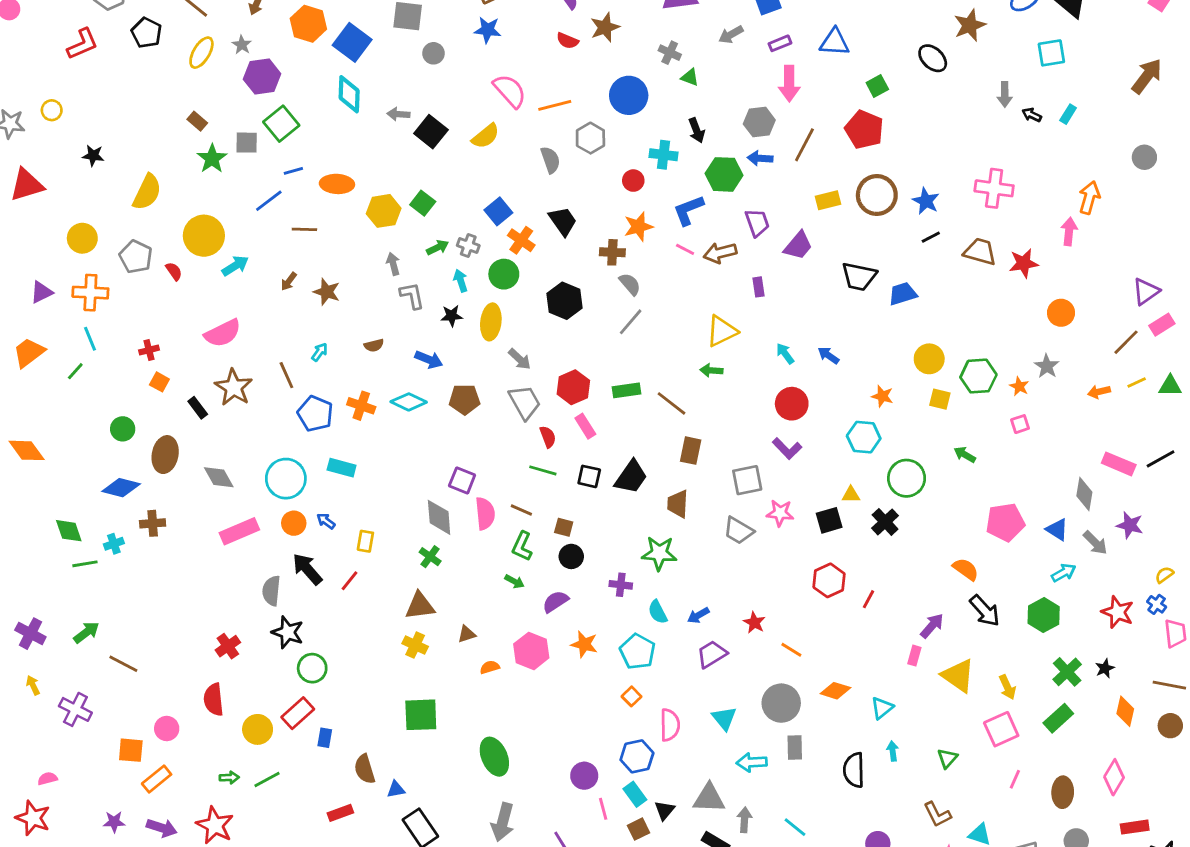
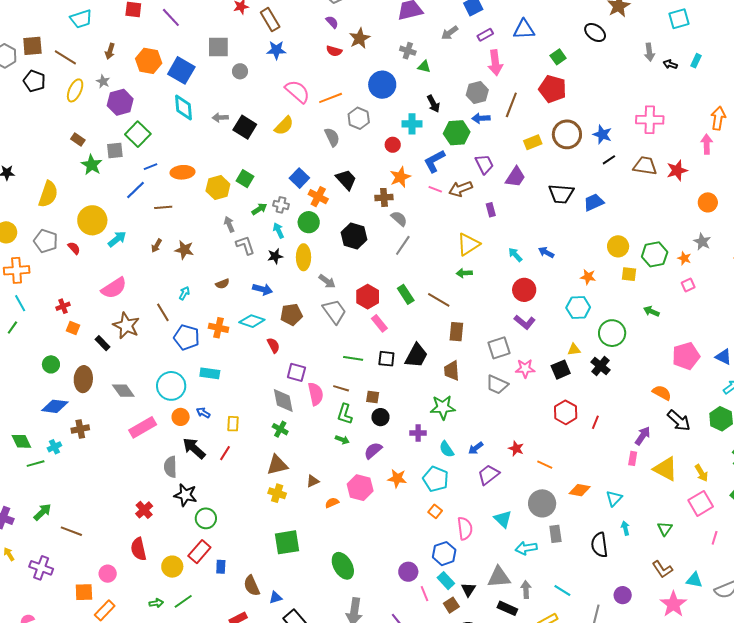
green rectangle: (626, 390) -> (406, 294), turned 72
red semicircle: (548, 437) -> (273, 345), moved

